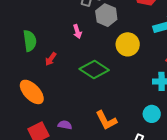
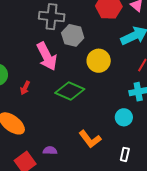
pink arrow: (77, 31) -> (47, 56), size x2.0
cyan circle: (152, 114) -> (124, 117), moved

